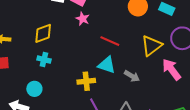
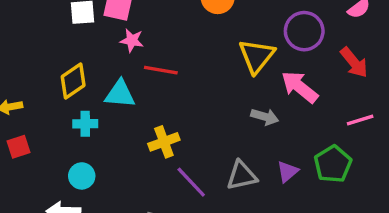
red line: (110, 41) -> (161, 70), moved
cyan triangle: (107, 65) -> (120, 94), moved
gray arrow: (132, 76) -> (265, 117), moved

